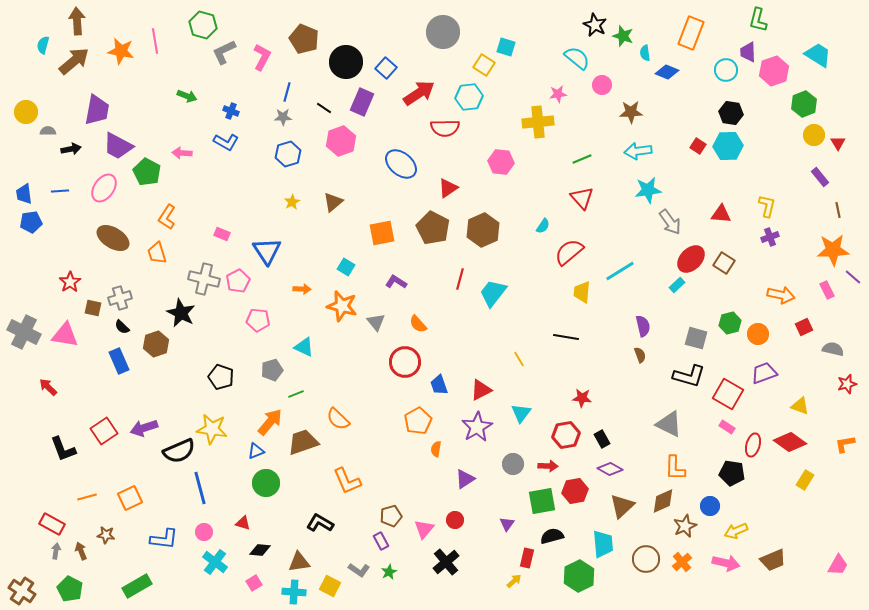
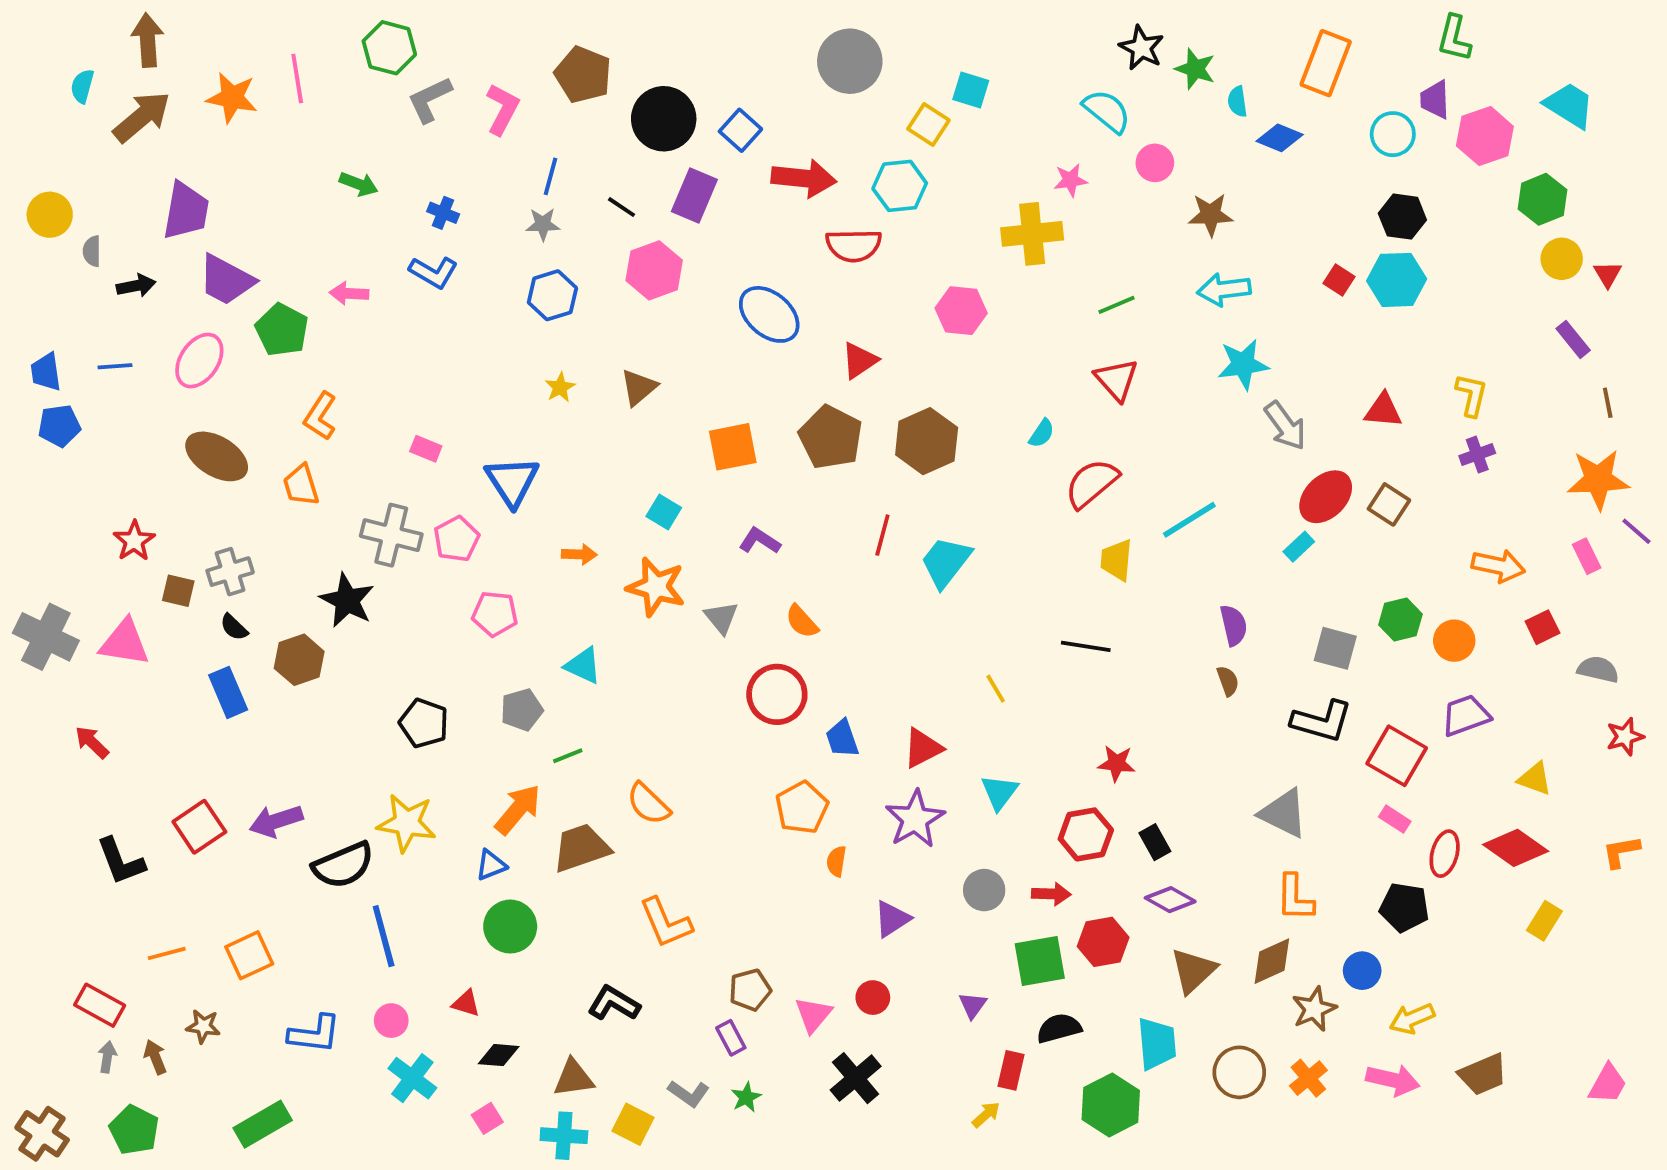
red arrow: (419, 93) -> (804, 178), turned 40
gray semicircle: (48, 131) -> (92, 251), turned -91

